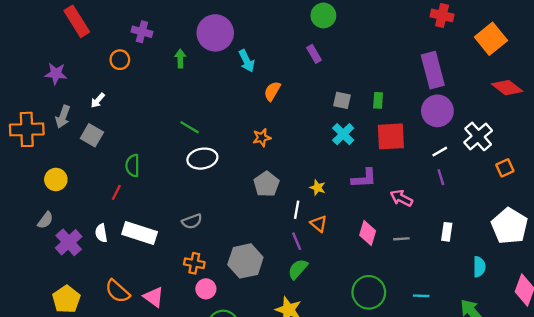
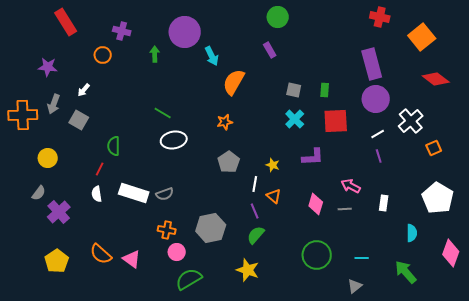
orange semicircle: (272, 91) -> (234, 82), size x1.5
pink arrow: (401, 198) -> (351, 186), moved
white semicircle: (101, 233) -> (97, 194), moved
white rectangle: (140, 233) -> (134, 193), moved

